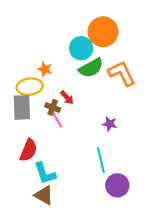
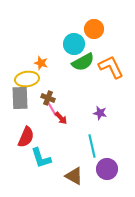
orange circle: (103, 32) -> (94, 29), size x0.7
red arrow: (67, 98) -> (61, 118), moved
brown triangle: (44, 195) -> (74, 176), moved

